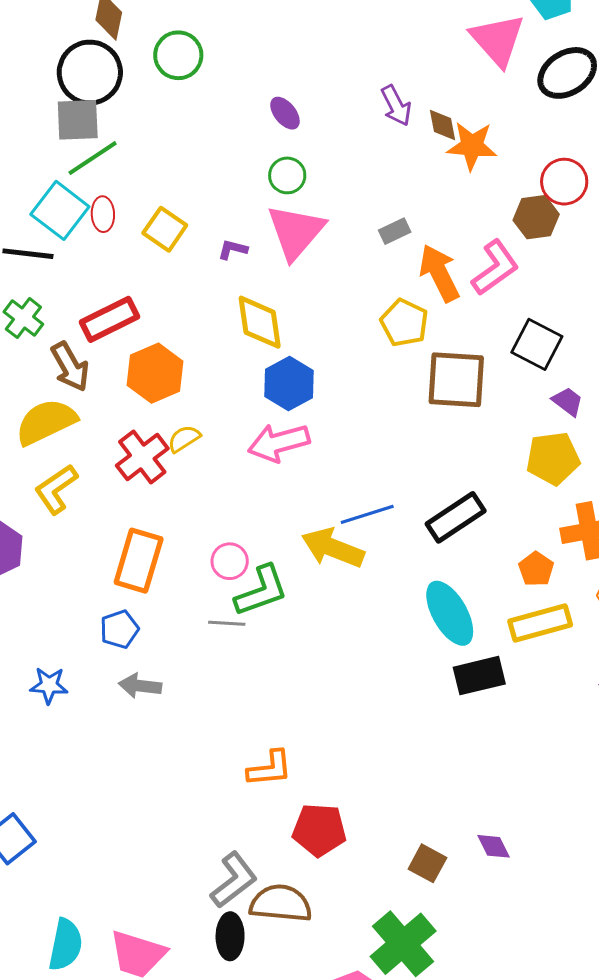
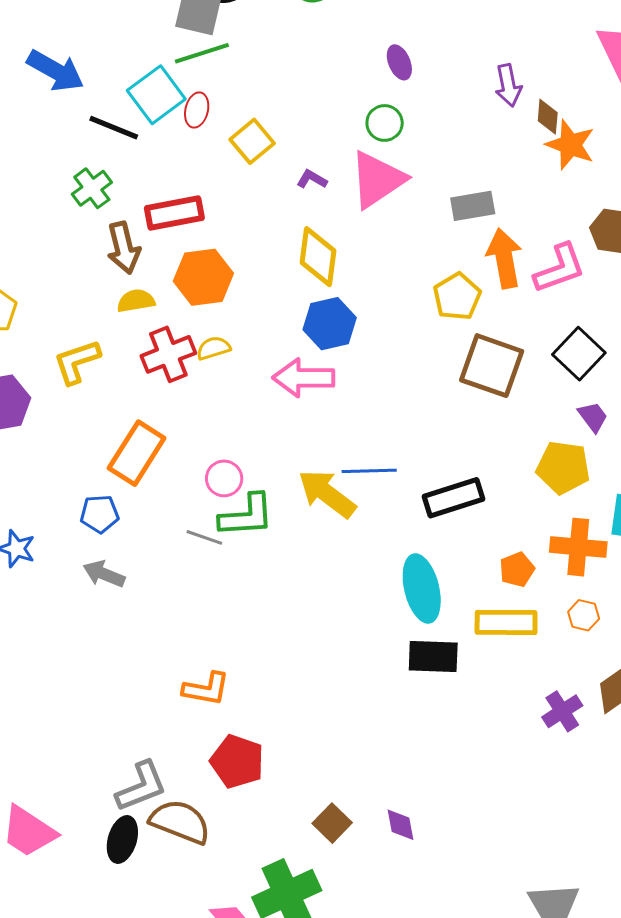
gray rectangle: (395, 231) -> (473, 206), size x1.4
yellow semicircle: (46, 422) -> (136, 301), moved, size x0.6

